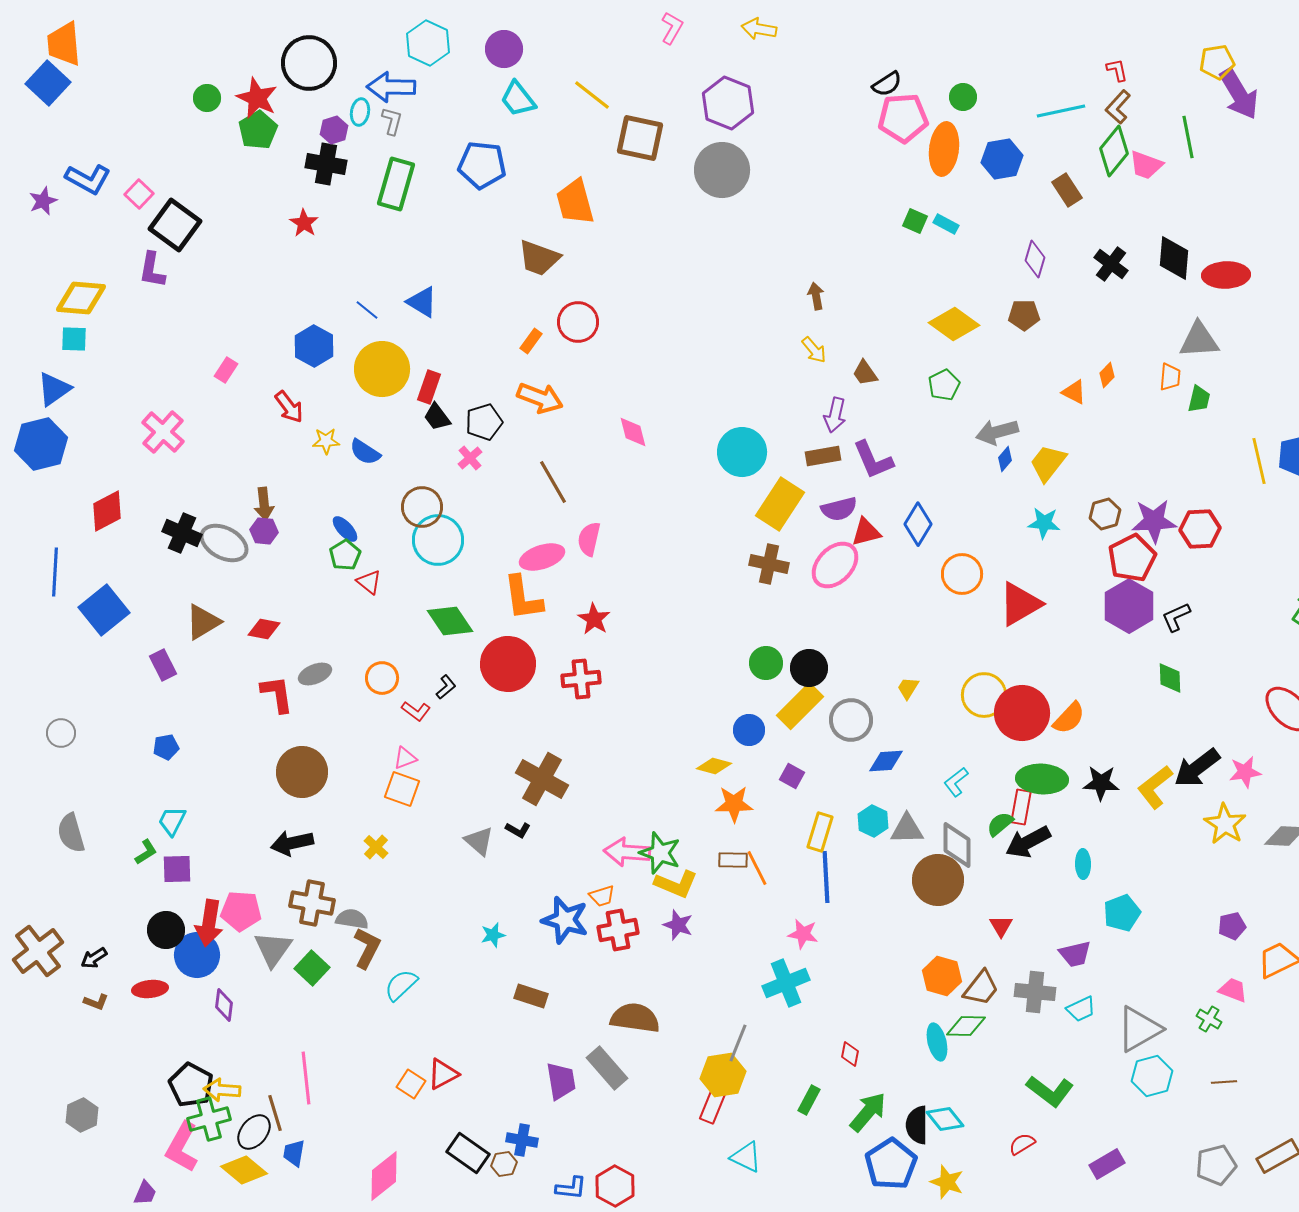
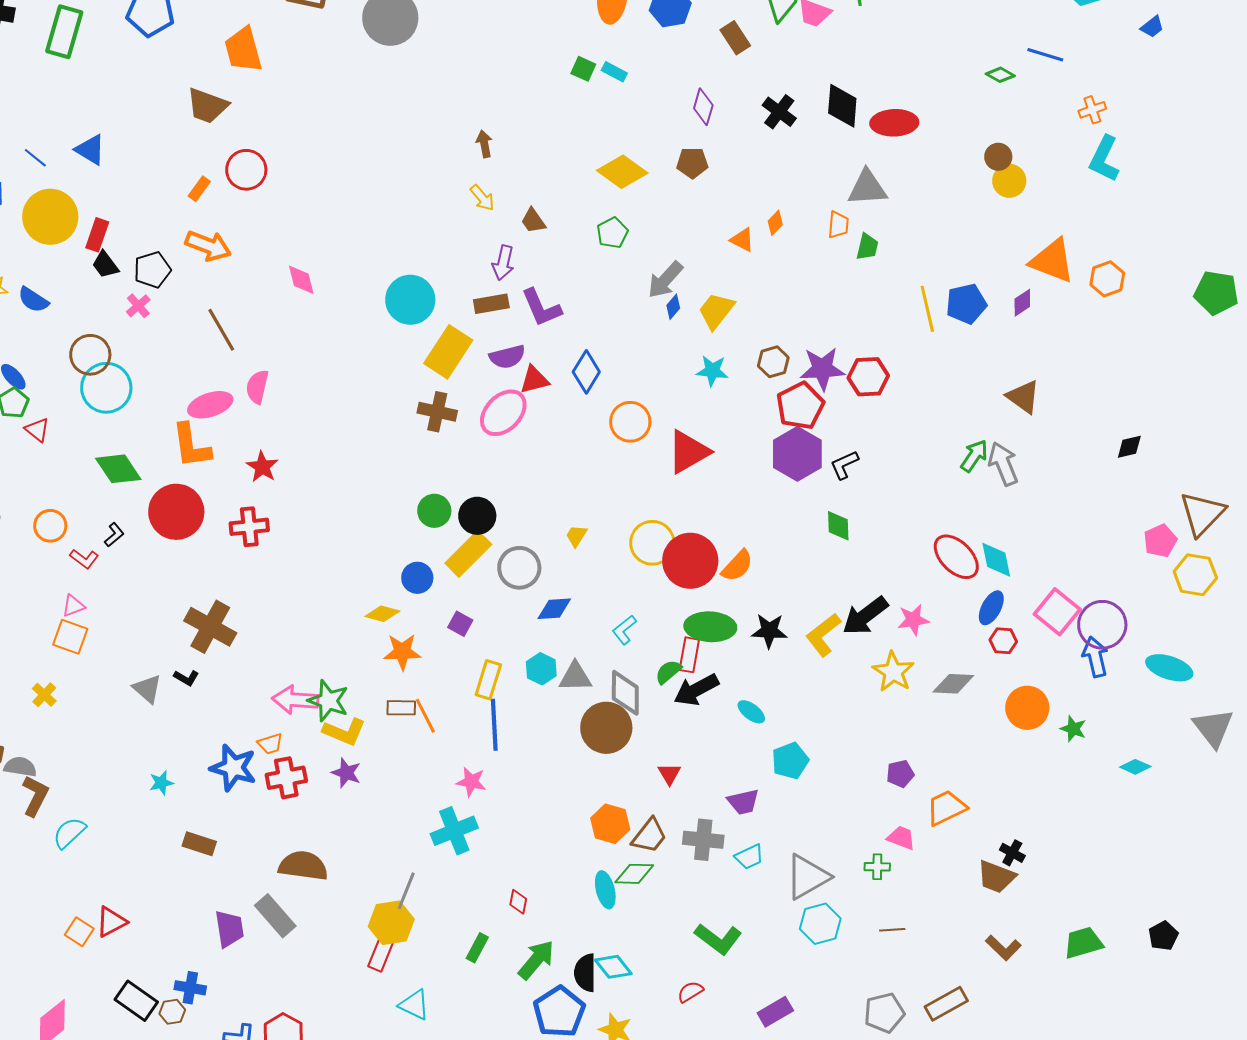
gray arrow: (997, 432) -> (665, 280), turned -33
cyan ellipse: (1083, 864) -> (751, 712), turned -52
green cross: (1209, 1019) -> (877, 867), turned -30

